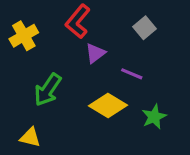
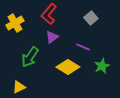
purple triangle: (95, 53) -> (52, 37), moved
green star: (154, 117) -> (102, 66), moved
yellow triangle: (30, 137) -> (19, 87), turned -40

